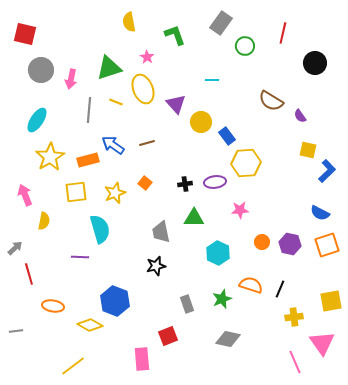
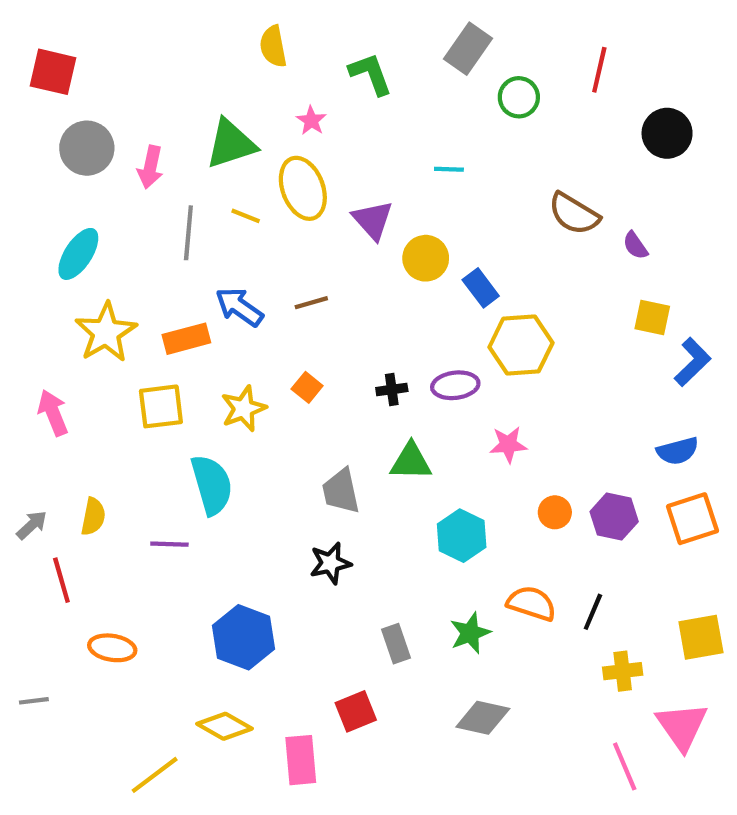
blue semicircle: (320, 213) -> (678, 451), turned -42
yellow semicircle: (44, 221) -> (93, 517), moved
yellow diamond: (90, 325) -> (224, 726), moved

